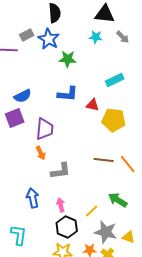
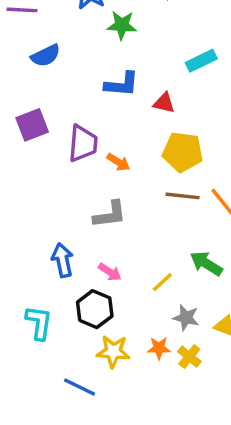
blue semicircle: (23, 96) -> (46, 56), moved
yellow pentagon: (114, 120) -> (183, 152), moved
orange arrow: (41, 153) -> (118, 162), moved, turned -32
pink arrow: (61, 205) -> (110, 272), turned 136
black hexagon: (67, 227) -> (95, 309), moved
gray star: (106, 232) -> (186, 318), size x0.7

